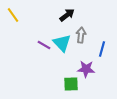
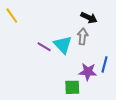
black arrow: (67, 15) -> (89, 18), moved, turned 63
blue line: (102, 49) -> (104, 64), moved

